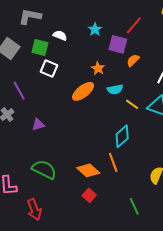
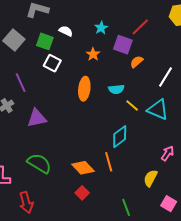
orange star: (98, 68) -> (93, 54), moved
orange ellipse: (83, 91) -> (84, 89), turned -50
purple triangle: (38, 124) -> (37, 118), size x1.5

